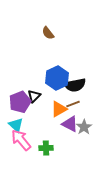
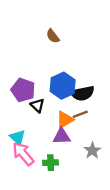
black triangle: (34, 96) -> (37, 105), turned -32
purple pentagon: (20, 102) -> (23, 90), moved, turned -30
purple triangle: (70, 124) -> (62, 136), moved, turned -30
gray star: (84, 127) -> (92, 151), moved

